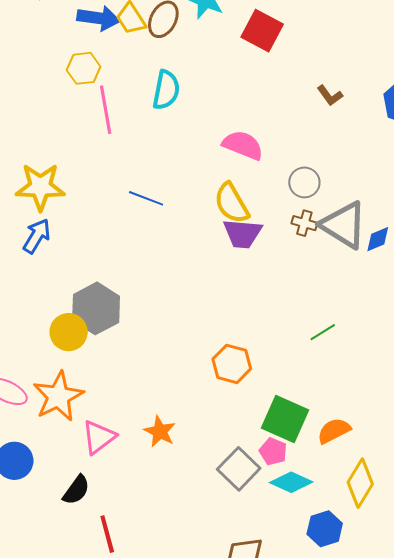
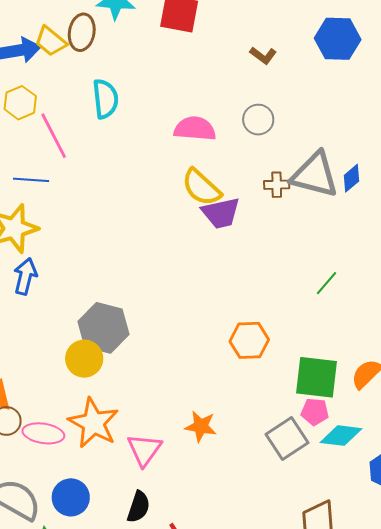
gray circle: (304, 182) -> (258, 120), moved
blue line: (146, 198) -> (31, 180), moved
gray square: (239, 469) -> (287, 438), turned 30

